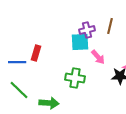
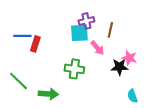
brown line: (110, 26) -> (110, 30), moved
blue line: (17, 62) -> (22, 36), moved

